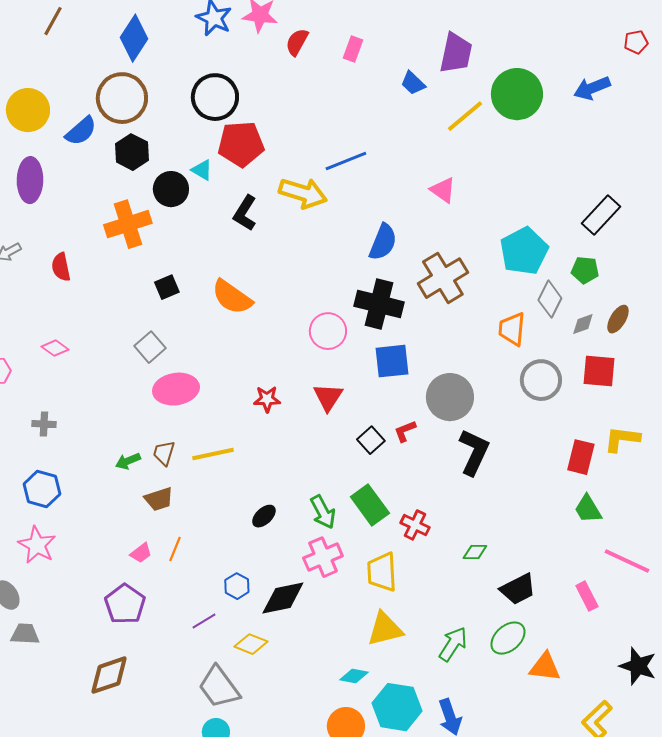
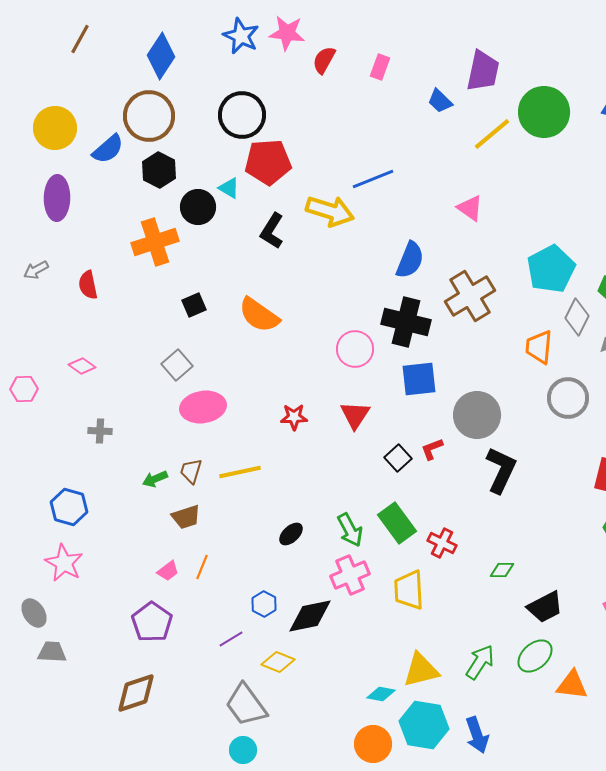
gray cross: (44, 424) -> (100, 431), moved
yellow triangle: (385, 629) -> (421, 670), moved

